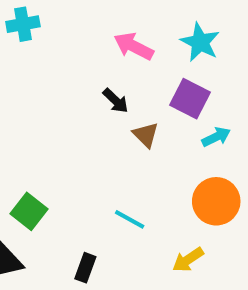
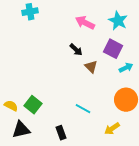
black rectangle: (85, 268) -> (61, 133), turned -40

